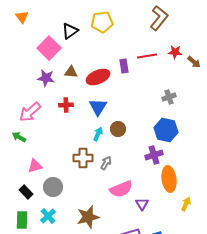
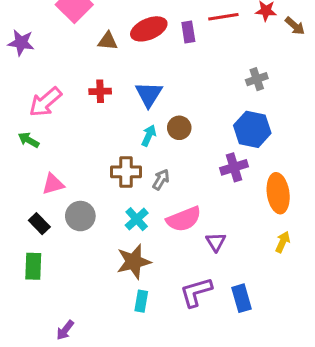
red ellipse: (98, 77) -> (149, 29), moved
purple star: (46, 78) -> (21, 43), moved
orange ellipse: (169, 179) -> (278, 193), moved
cyan cross: (48, 216) -> (137, 219), moved

